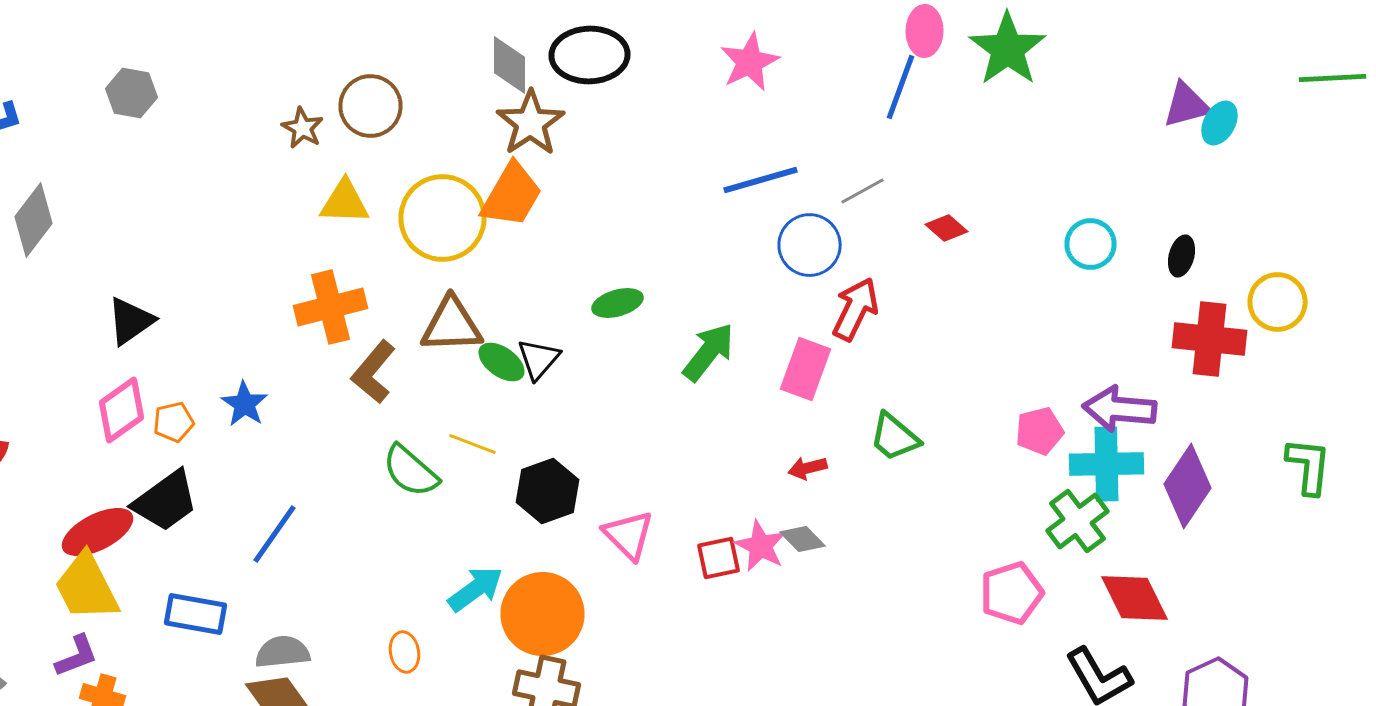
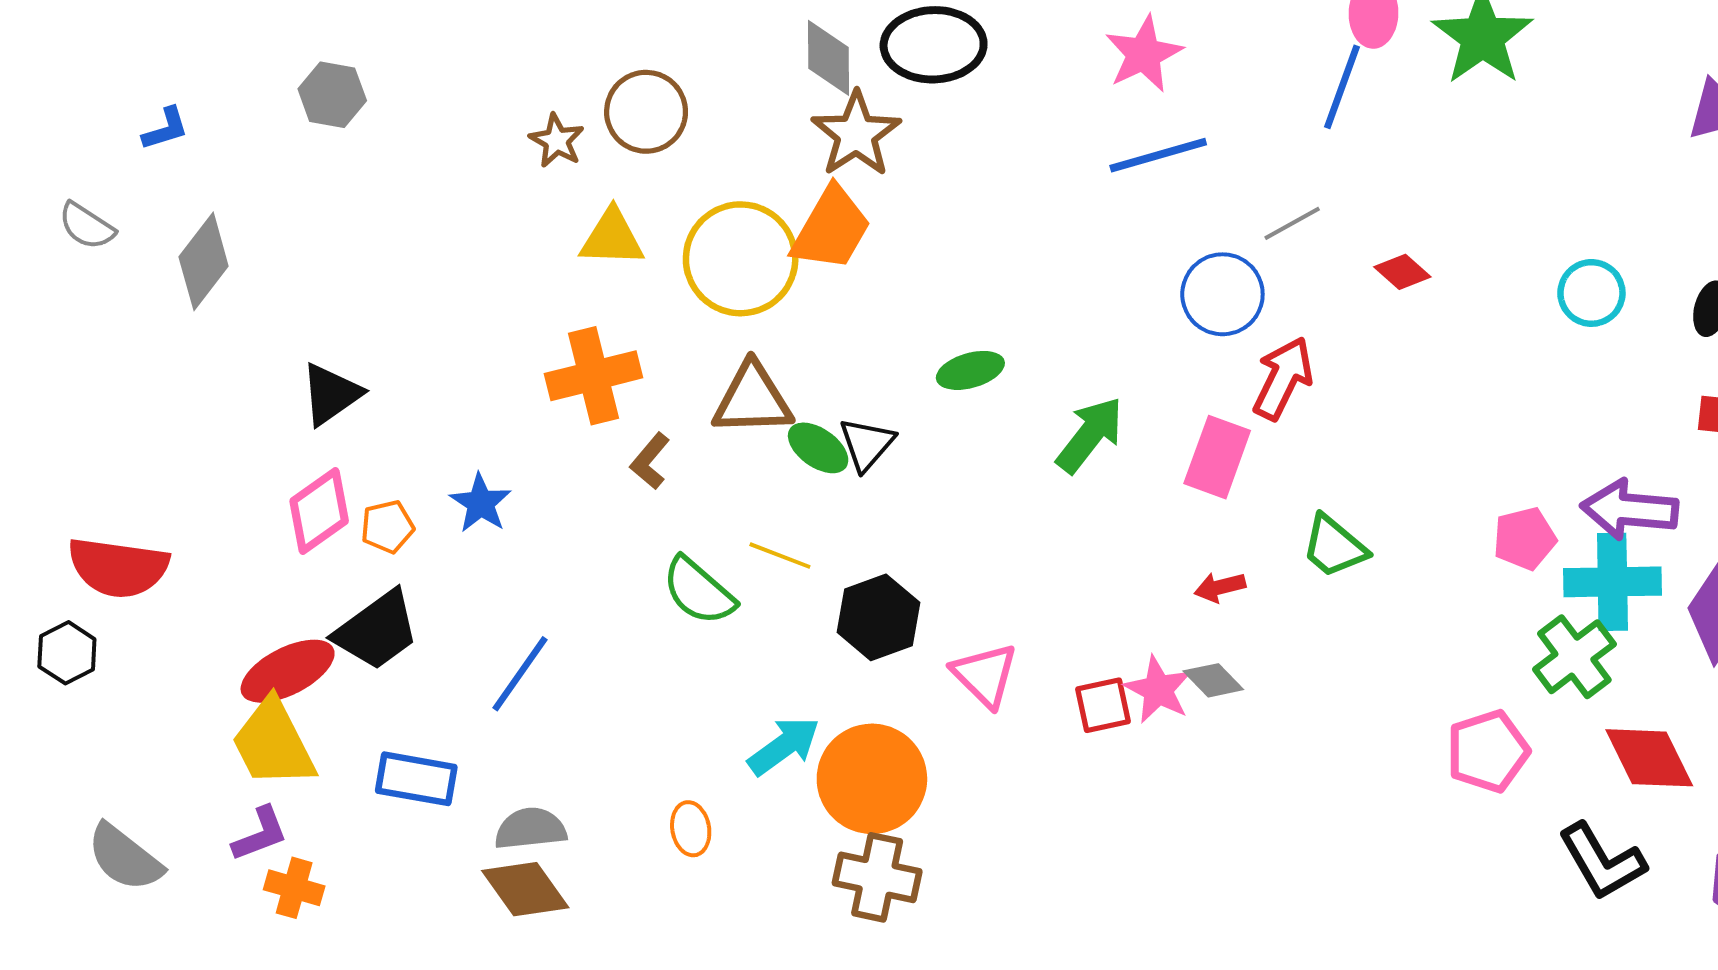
blue line: (760, 180) -> (1158, 155), moved
brown L-shape: (374, 372) -> (650, 461), size x0.7

